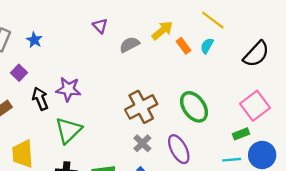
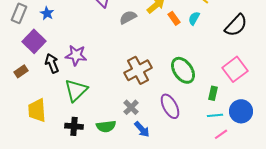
purple square: (19, 73) -> (34, 41), size x1.6
green rectangle: (241, 134) -> (213, 93), moved, turned -56
gray cross: (142, 143) -> (131, 107), moved

